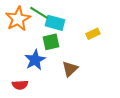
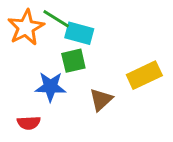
yellow rectangle: (93, 34) -> (144, 75), moved, size x1.6
blue star: (35, 60) -> (50, 87), turned 30

